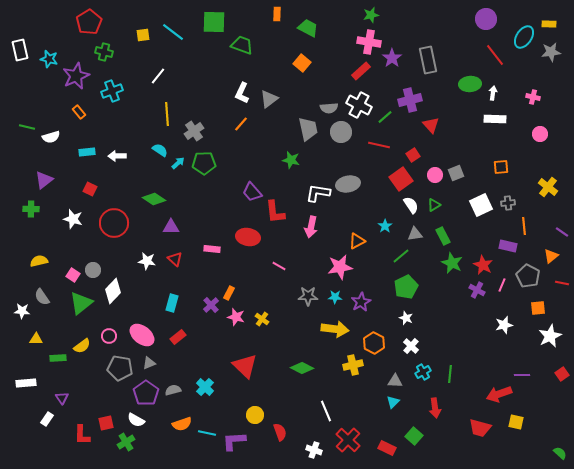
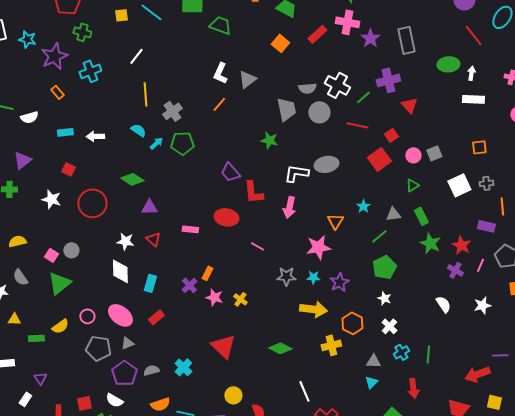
red rectangle: (361, 71) -> (317, 34), moved
white semicircle: (411, 205) -> (443, 304), moved
orange triangle: (357, 241) -> (335, 221), turned -30
white diamond: (113, 291) -> (120, 271), moved, turned -45

